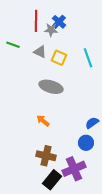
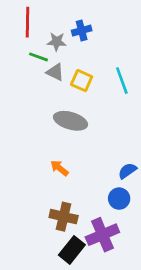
red line: (36, 21) -> (27, 22), moved
blue cross: (59, 22) -> (82, 31), turned 32
gray star: (51, 30) -> (57, 42), moved
green line: (13, 45) -> (39, 57), moved

